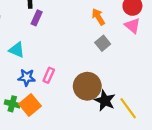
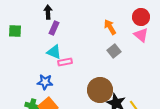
cyan triangle: (17, 50) -> (54, 52), moved
pink rectangle: (49, 75) -> (65, 62), moved, turned 56

